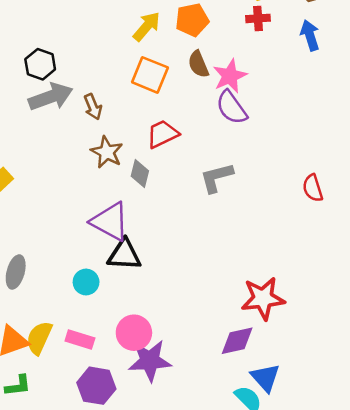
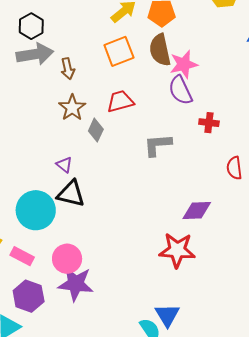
red cross: (258, 18) -> (209, 123), moved
brown semicircle: (198, 64) -> (160, 50), size x1.4
orange square: (150, 75) -> (119, 51), turned 36
purple triangle: (110, 222) -> (64, 165), size x0.5
cyan circle: (86, 282) -> (36, 210), size x1.8
purple diamond: (237, 341) -> (197, 210), moved

